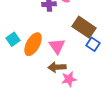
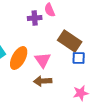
blue square: (93, 44) -> (79, 58), turned -32
pink star: (69, 79) -> (81, 93), moved

